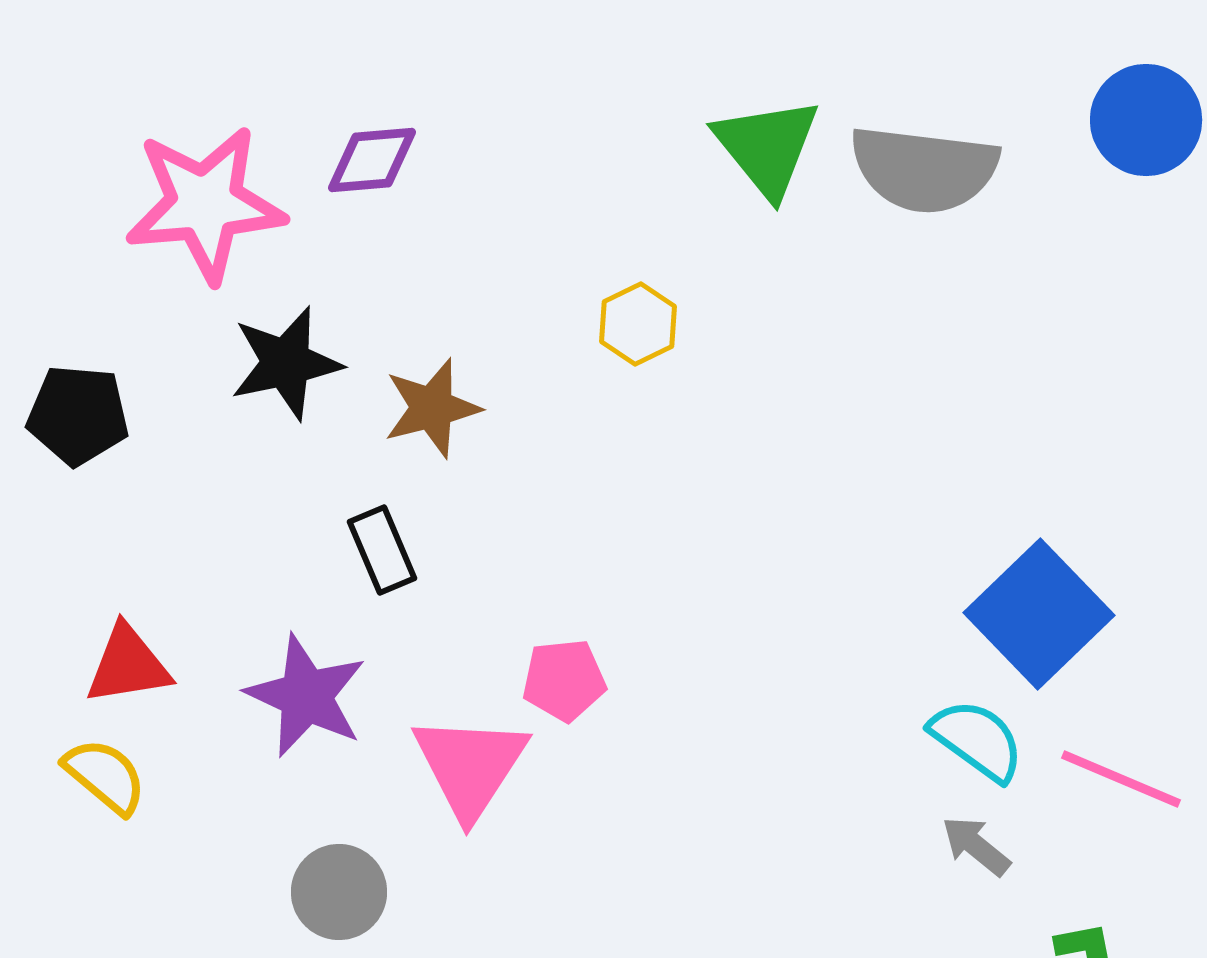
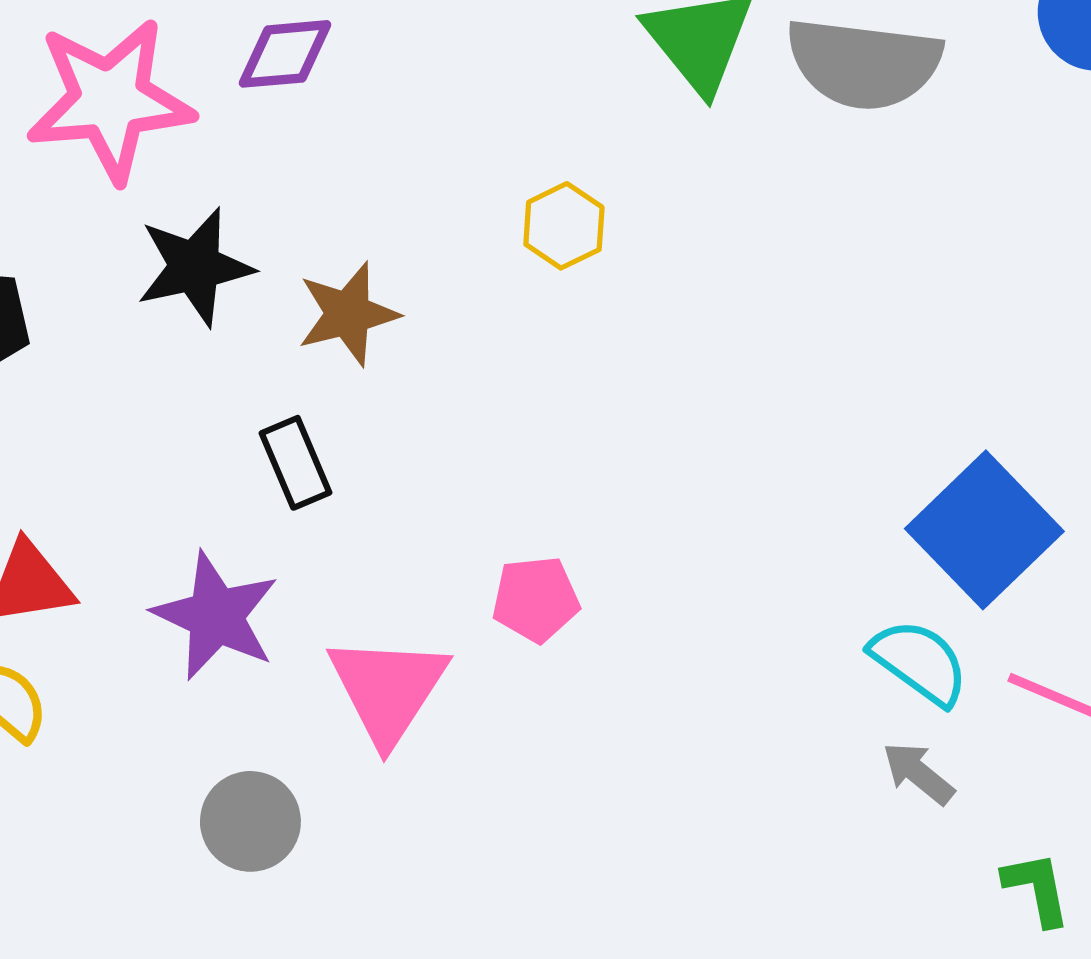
pink pentagon: (564, 680) -> (536, 599), moved

